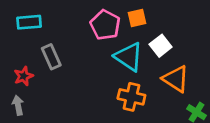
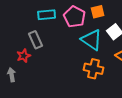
cyan rectangle: (29, 22) -> (47, 15), moved
red star: (24, 76) -> (24, 56), moved

